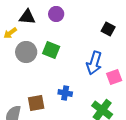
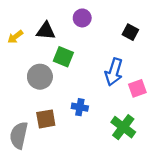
purple circle: (56, 14) -> (82, 18), moved
black triangle: (27, 17) -> (46, 31), moved
gray circle: (26, 52) -> (40, 77), moved

